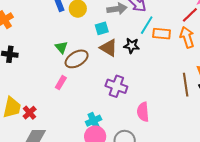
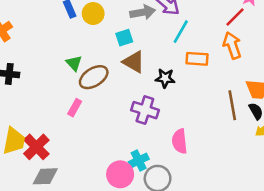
orange rectangle: (162, 34) -> (197, 59), moved
black star: (132, 46) -> (165, 78), moved
red cross: (30, 113) -> (36, 147), size x1.5
cyan cross: (94, 121) -> (139, 160), moved

